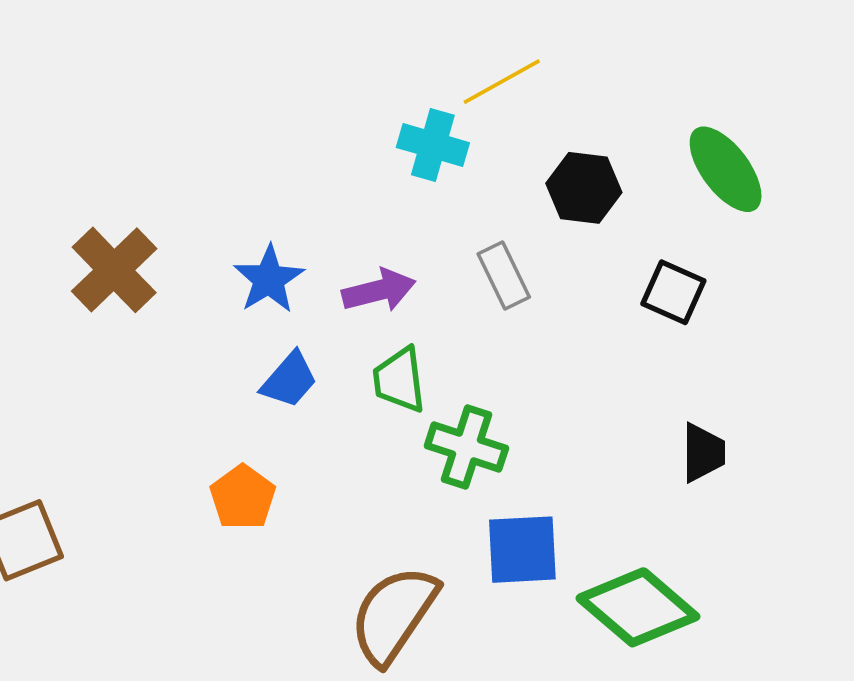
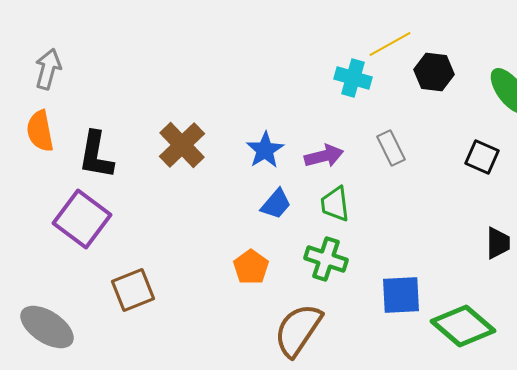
black hexagon: (584, 188) -> (434, 72), moved
green cross: (466, 447) -> (326, 259), moved
brown semicircle: (394, 615) -> (298, 330), moved

